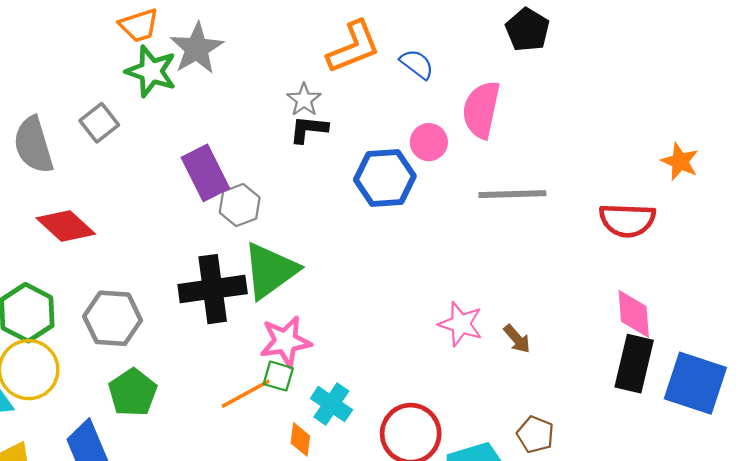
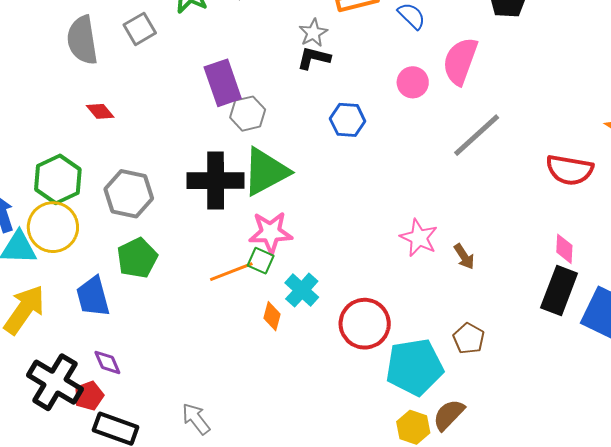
blue hexagon: (385, 178) -> (348, 120), moved, size x0.7
gray line: (512, 194) -> (477, 135), turned -48
red diamond: (66, 226) -> (100, 111), size x0.6
pink diamond: (634, 314) -> (564, 249), size x0.7

